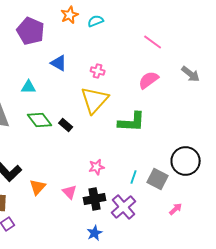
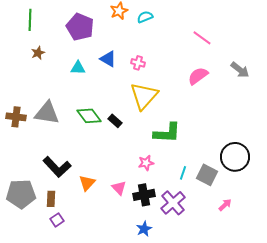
pink cross: (98, 71) -> (138, 63), moved
cyan triangle: (29, 87) -> (78, 68), moved
green L-shape: (132, 122) -> (167, 133), moved

